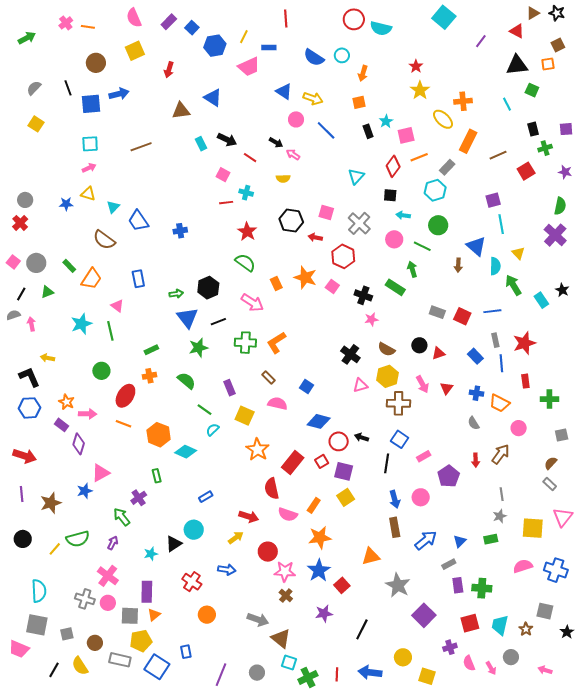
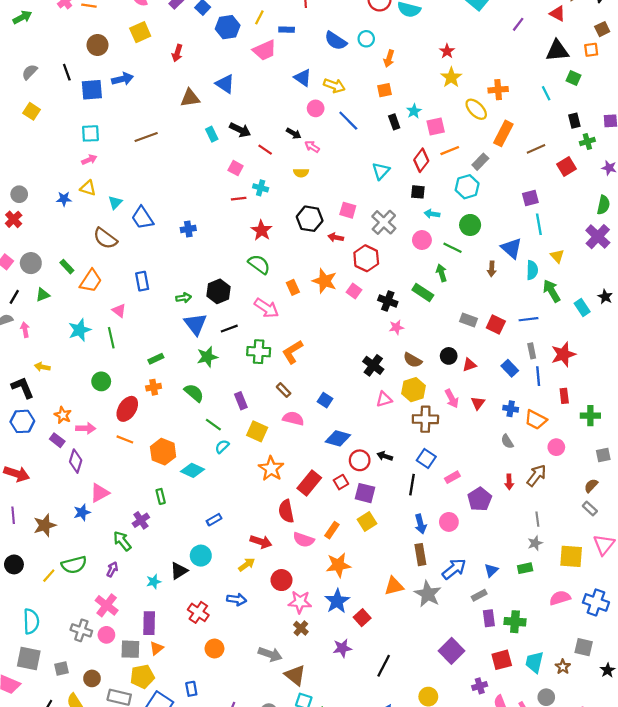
gray star: (398, 585) -> (428, 594), moved

